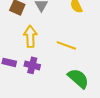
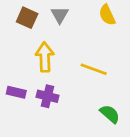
green semicircle: (78, 78) -> (110, 114), size x0.7

